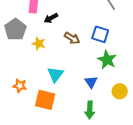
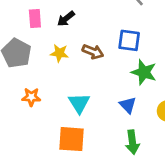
black arrow: (51, 18) -> (66, 19), moved
yellow star: (39, 44) -> (59, 53), moved
orange star: (20, 86) -> (31, 97), moved

